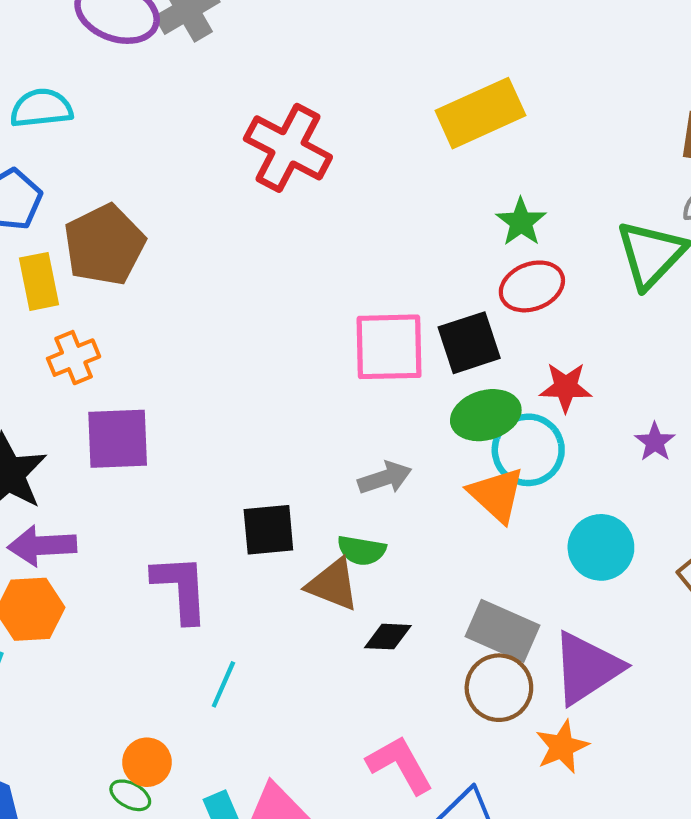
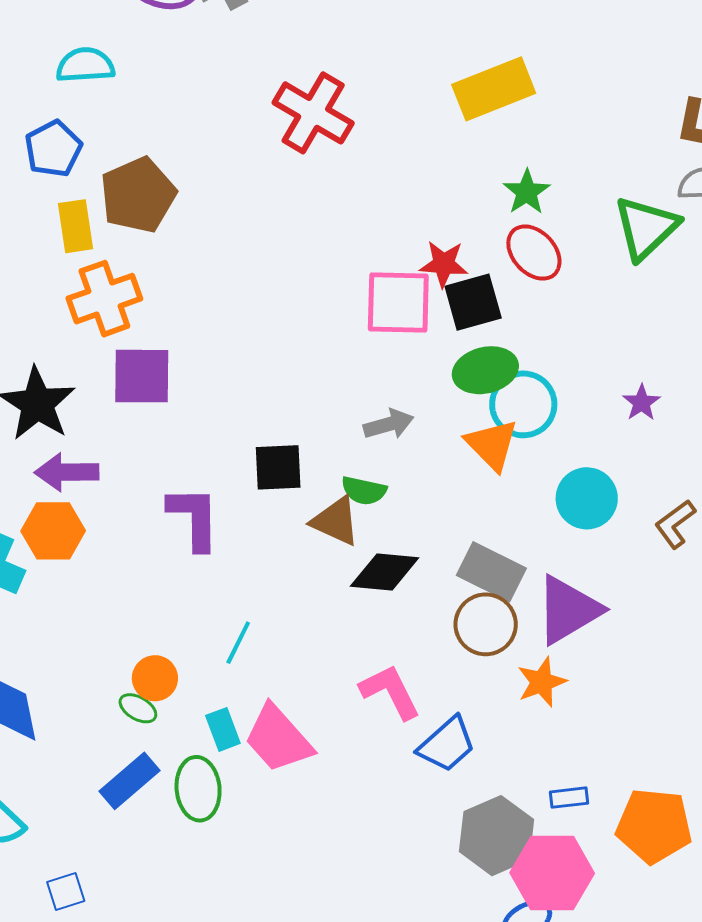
red ellipse: (532, 286) -> (534, 253), turned 66
orange cross: (74, 358) -> (104, 299), size x1.5
red star: (566, 387) -> (444, 264), moved
black diamond: (388, 637) -> (385, 572), size x1.5
cyan line: (223, 684) -> (238, 643), moved

